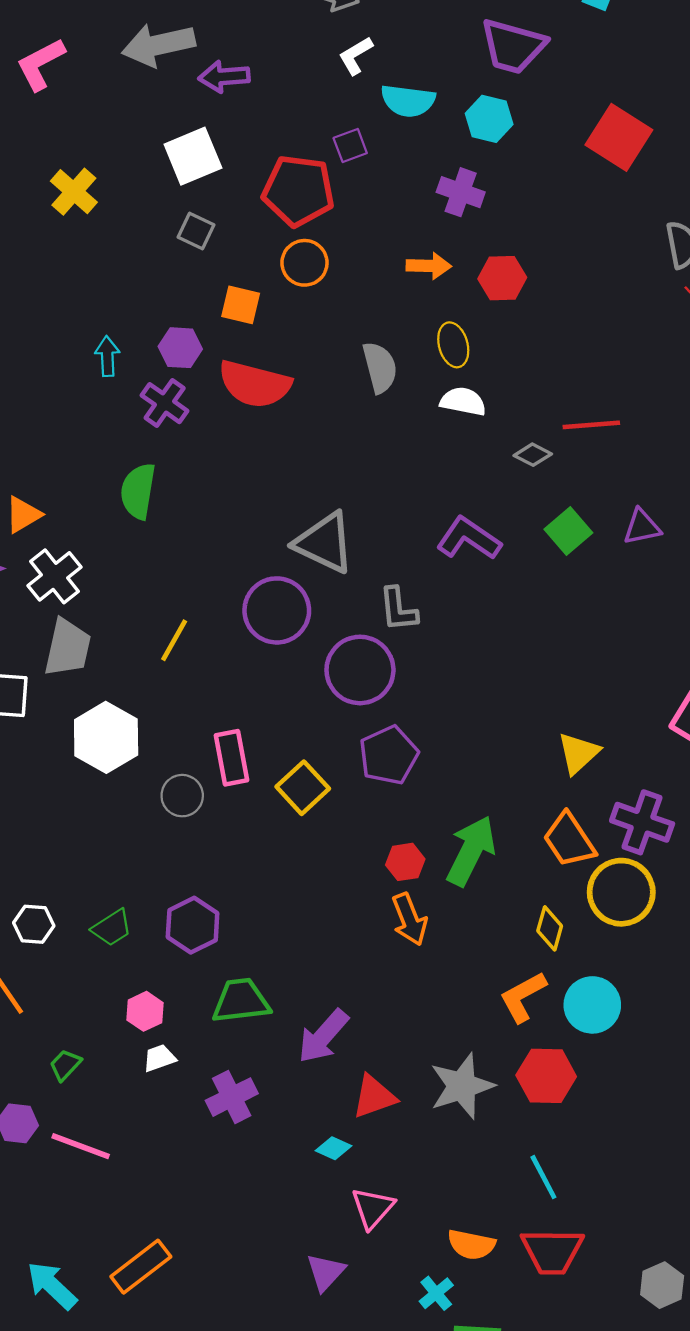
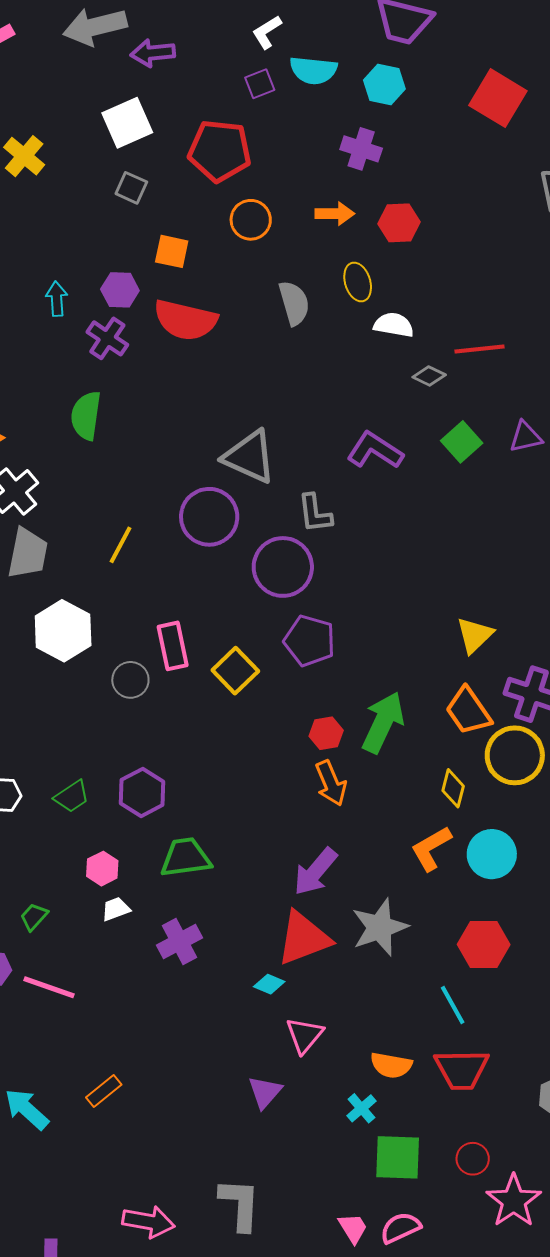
purple square: (350, 146) -> (260, 84), moved
orange circle: (304, 263) -> (251, 220), moved
white semicircle: (463, 401) -> (394, 325), moved
purple pentagon: (389, 755) -> (310, 641), turned -30
purple arrow: (323, 1036) -> (315, 872), moved
red hexagon: (546, 1076) -> (484, 944), moved
red triangle: (374, 1097) -> (304, 938), size x1.4
orange rectangle: (141, 1267) -> (104, 1091), size x0.7

